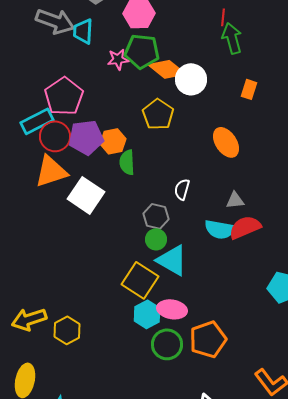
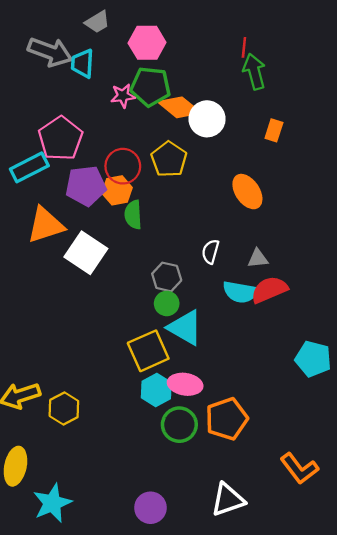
red circle: (55, 136) -> (123, 166), moved
white semicircle: (182, 189) -> (210, 252), moved
yellow square: (140, 280) -> (148, 351), turned 33

